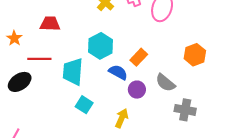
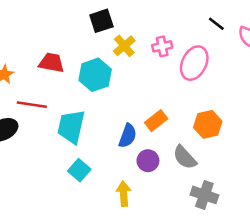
cyan hexagon: (100, 46) -> (95, 75), moved
orange hexagon: (195, 55) -> (208, 124), moved
blue semicircle: (118, 72) -> (128, 136), turned 72
yellow arrow: (122, 118) -> (124, 194), turned -36

